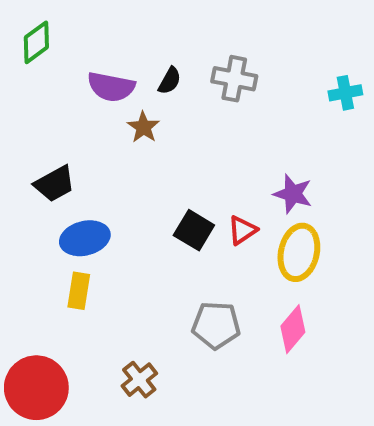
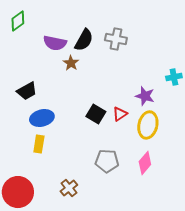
black semicircle: (170, 81) -> (84, 40), size x1.6
cyan cross: (345, 93) -> (174, 77), moved

